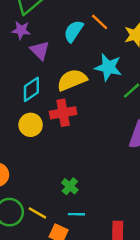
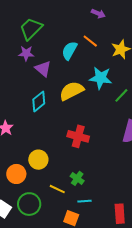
red cross: (63, 113) -> (78, 136), moved, turned 30
yellow circle: (31, 125) -> (38, 160), moved
yellow line: (37, 213) -> (57, 189), moved

